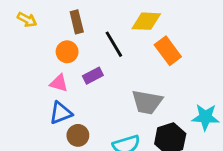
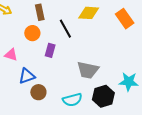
orange rectangle: (168, 51) -> (125, 19), moved
purple rectangle: (93, 76) -> (50, 50), turned -48
pink triangle: (59, 83) -> (11, 55), moved

